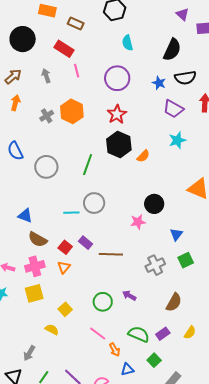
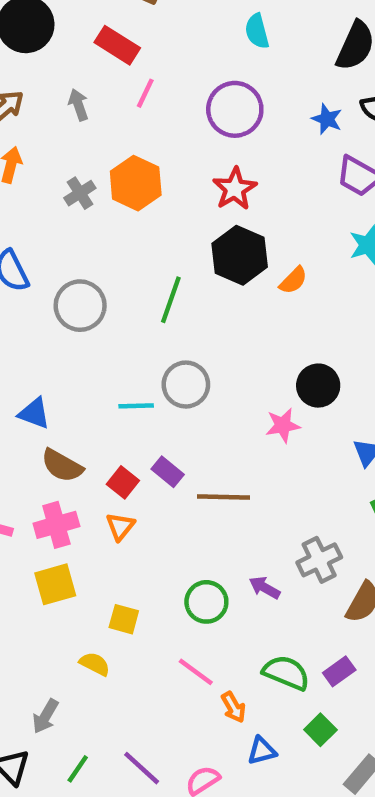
pink line: (77, 71) -> (145, 93), turned 40
gray cross: (155, 265) -> (319, 560), moved
yellow square: (65, 309) -> (124, 619), turned -32

